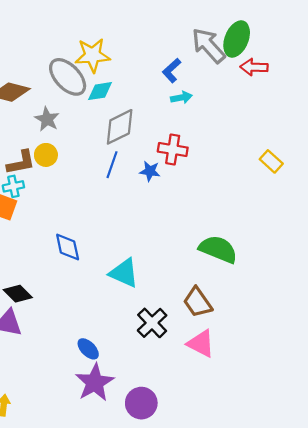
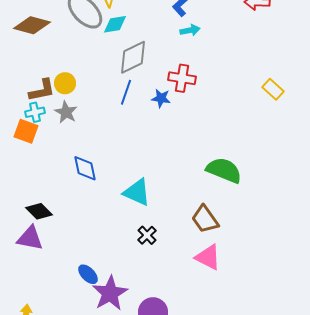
gray star: (47, 119) -> (66, 112), moved
black cross: (152, 323) -> (147, 235), moved, size x0.7
blue ellipse: (88, 349) -> (88, 274), moved

